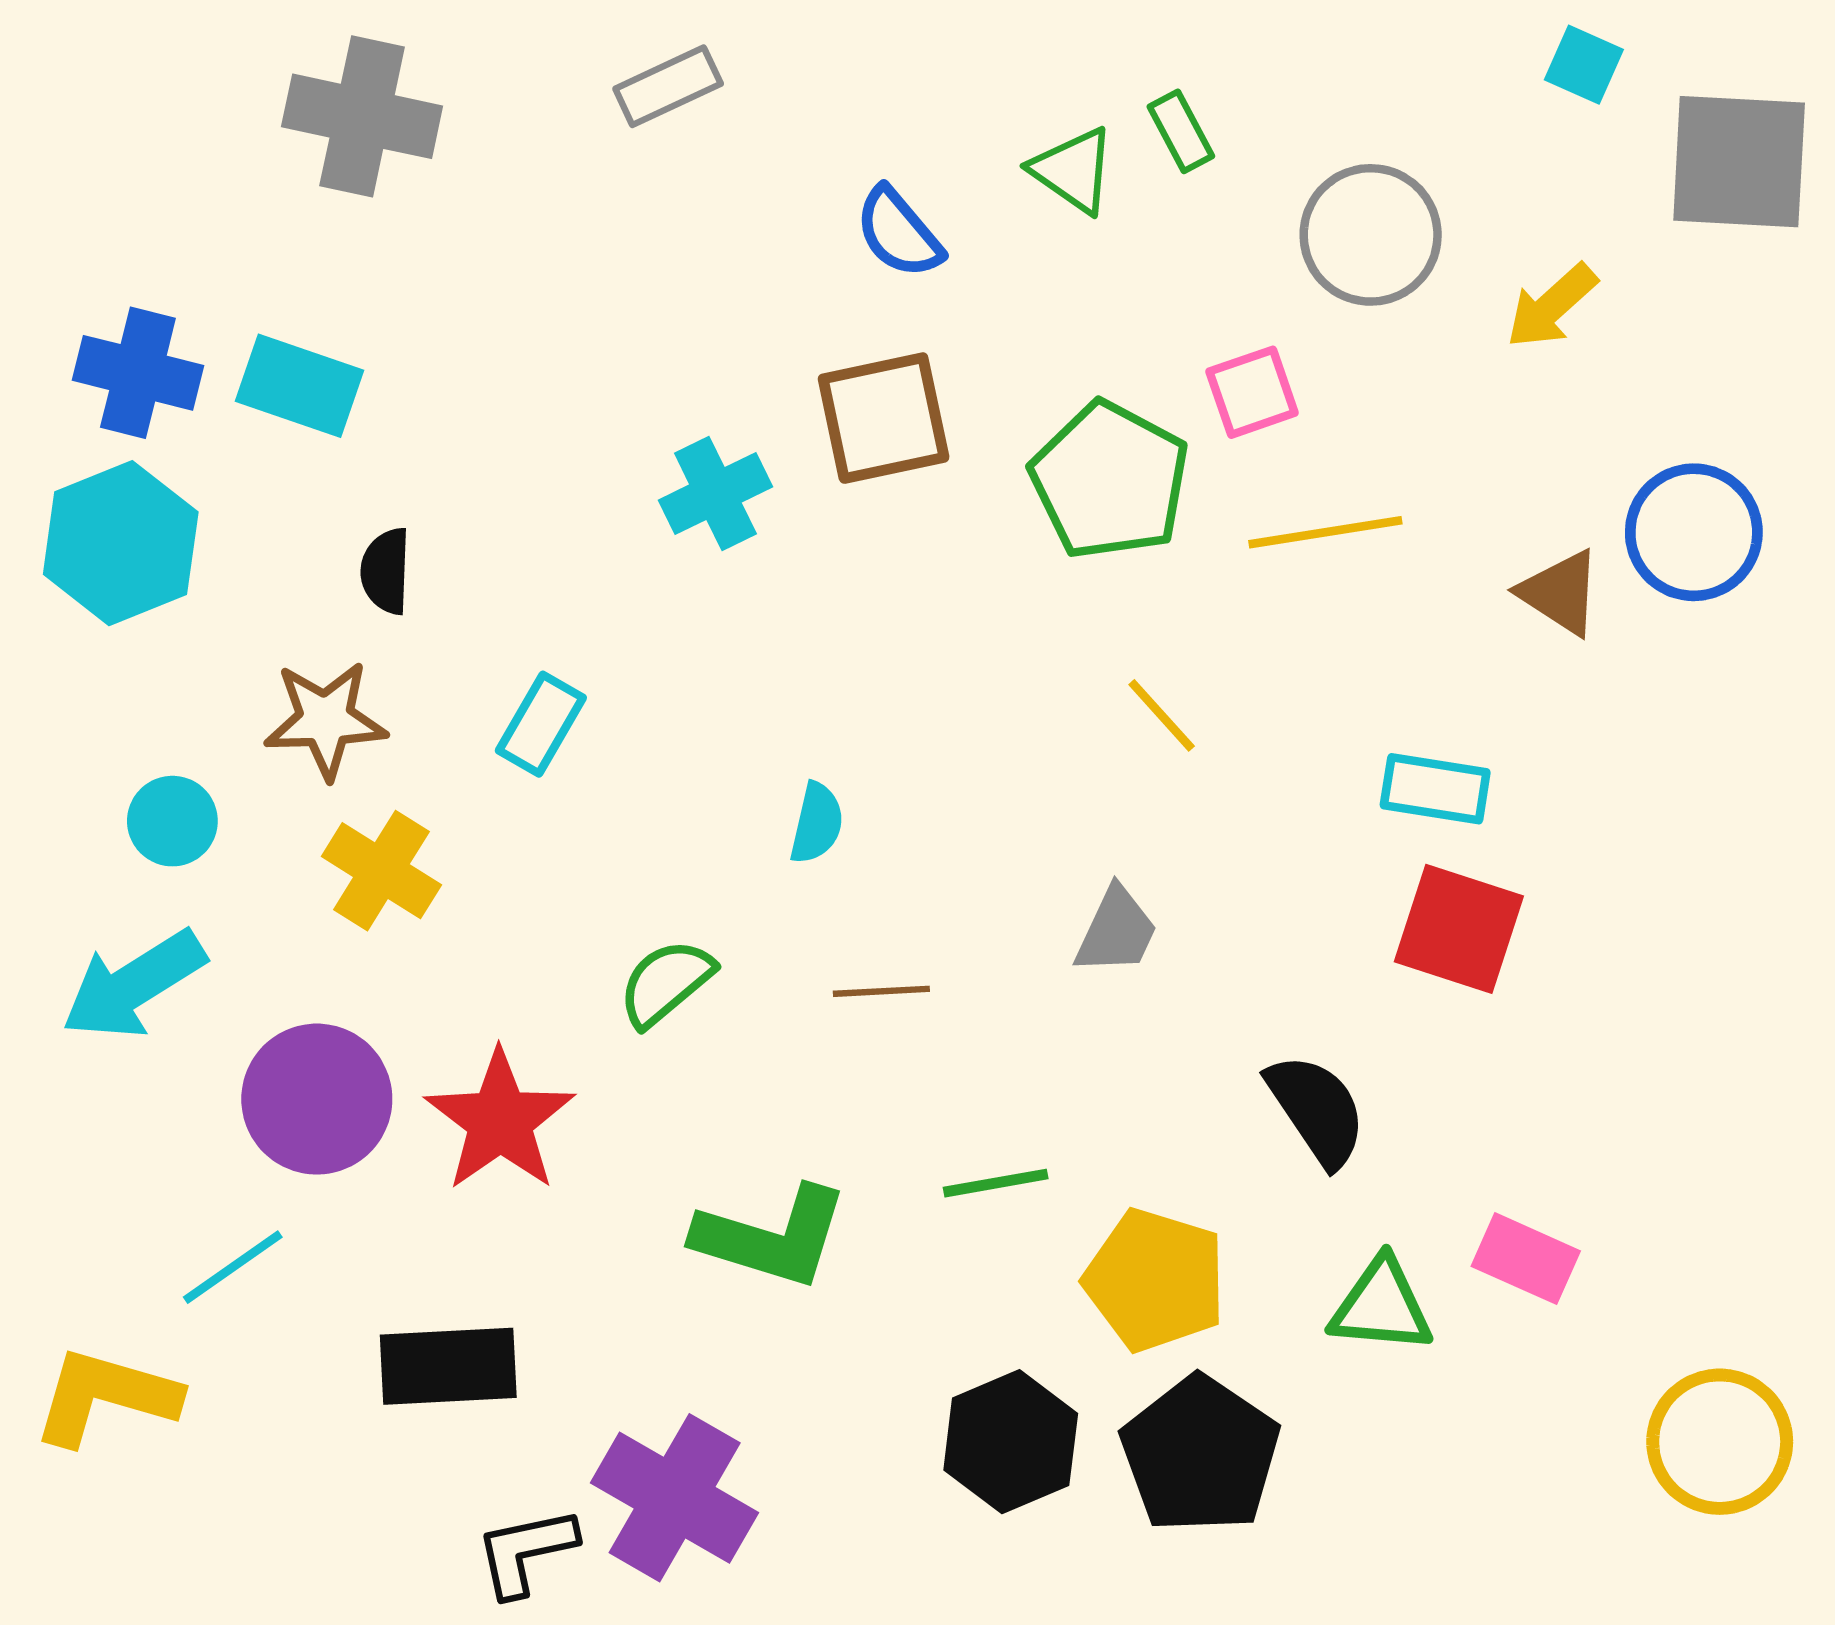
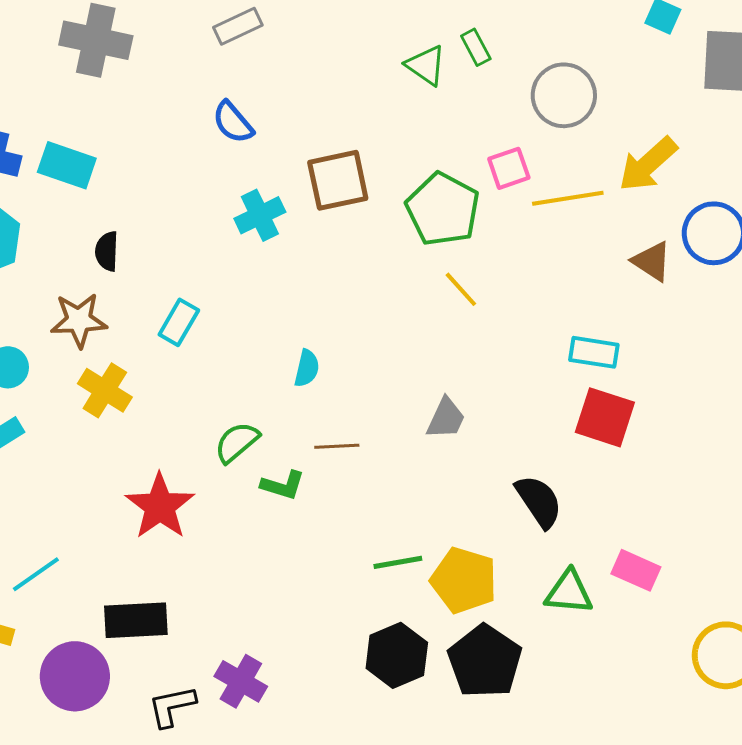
blue semicircle: (899, 233) -> (233, 122), moved
yellow arrow: (1552, 306) -> (648, 164), moved, size x1.4
yellow line: (1325, 532) -> (568, 198), moved
yellow line: (1162, 715) -> (461, 289), moved
purple circle: (317, 1099) -> (75, 676), moved
green line: (996, 1183) -> (398, 562), moved
green L-shape: (771, 1237) -> (283, 485), moved, size x0.6
purple cross: (675, 1498) -> (241, 681), size x0.7

